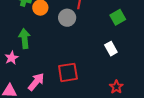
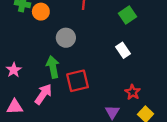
gray circle: (67, 18) -> (66, 38), moved
green arrow: (25, 39) -> (53, 67), moved

